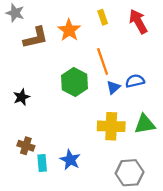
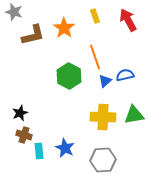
black star: (22, 97) -> (20, 113), moved
gray hexagon: (130, 173) -> (103, 160), moved

